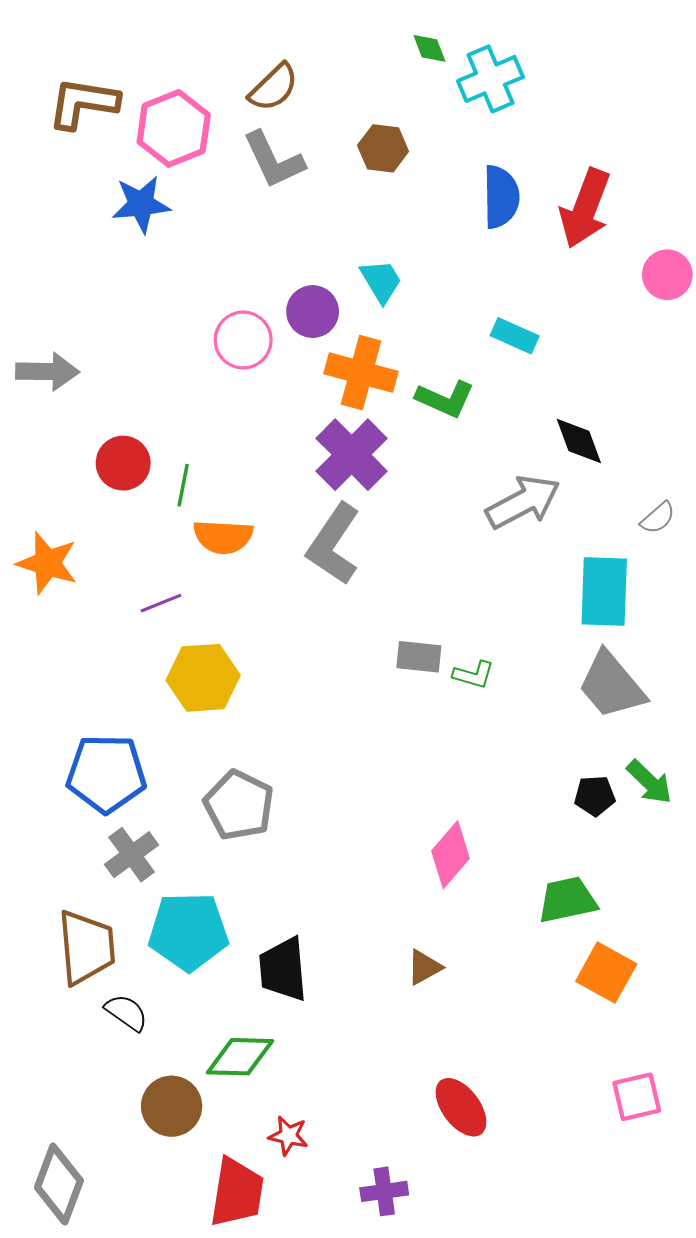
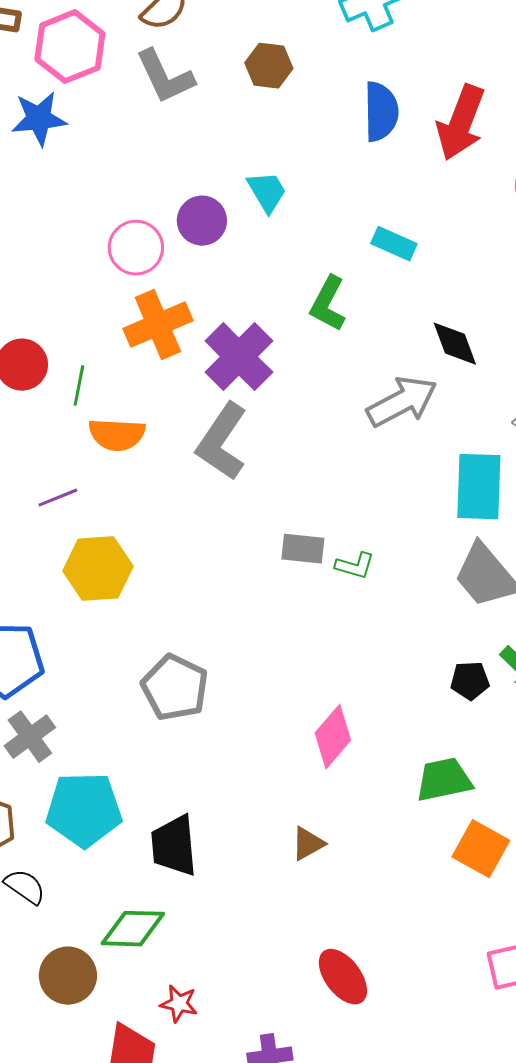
orange cross: (361, 373) -> (158, 325), moved, turned -38
green L-shape: (445, 399) -> (328, 304), turned 94
gray pentagon: (239, 805) -> (175, 688), moved

